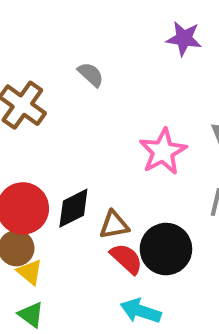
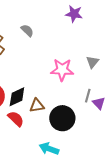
pink star: (163, 152) -> (62, 70), turned 30
red semicircle: (126, 259) -> (16, 119), moved

